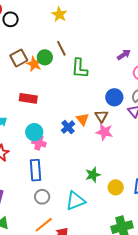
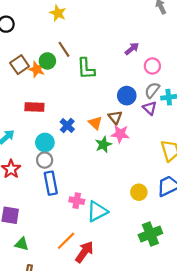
blue cross: (68, 127) -> (67, 126), moved
pink cross: (39, 143) -> (77, 201), moved
green star: (93, 175) -> (103, 145), moved
gray circle: (42, 197) -> (45, 160), moved

